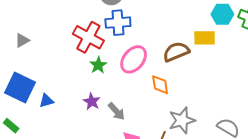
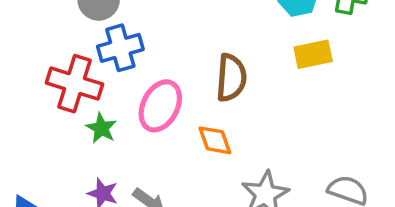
yellow rectangle: (205, 38) -> (313, 54), moved
brown semicircle: (176, 52) -> (231, 78), turned 128

